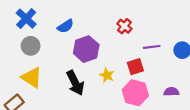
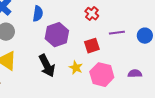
blue semicircle: (65, 26) -> (38, 14), turned -49
red square: (135, 67) -> (92, 46), moved
yellow star: (107, 75) -> (76, 68), moved

